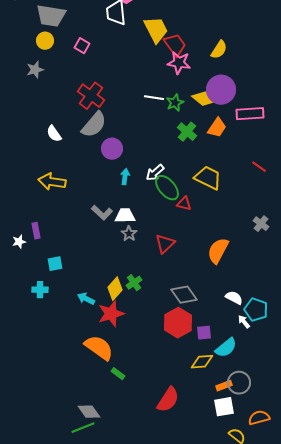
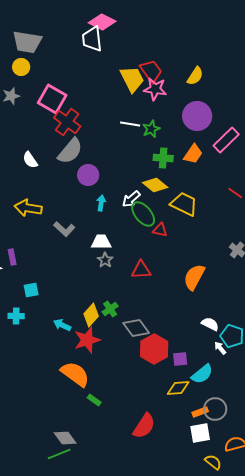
yellow trapezoid: (156, 30) -> (132, 79), moved
pink square: (82, 46) -> (52, 99), moved, size x1.8
yellow diamond: (204, 99) -> (155, 185), moved
pink rectangle: (250, 114) -> (226, 140), turned -40
green cross: (187, 132) -> (163, 158), turned -36
gray L-shape: (102, 213) -> (64, 229), moved
red triangle: (165, 244) -> (141, 270), turned 40
gray diamond: (184, 295) -> (136, 328), moved

